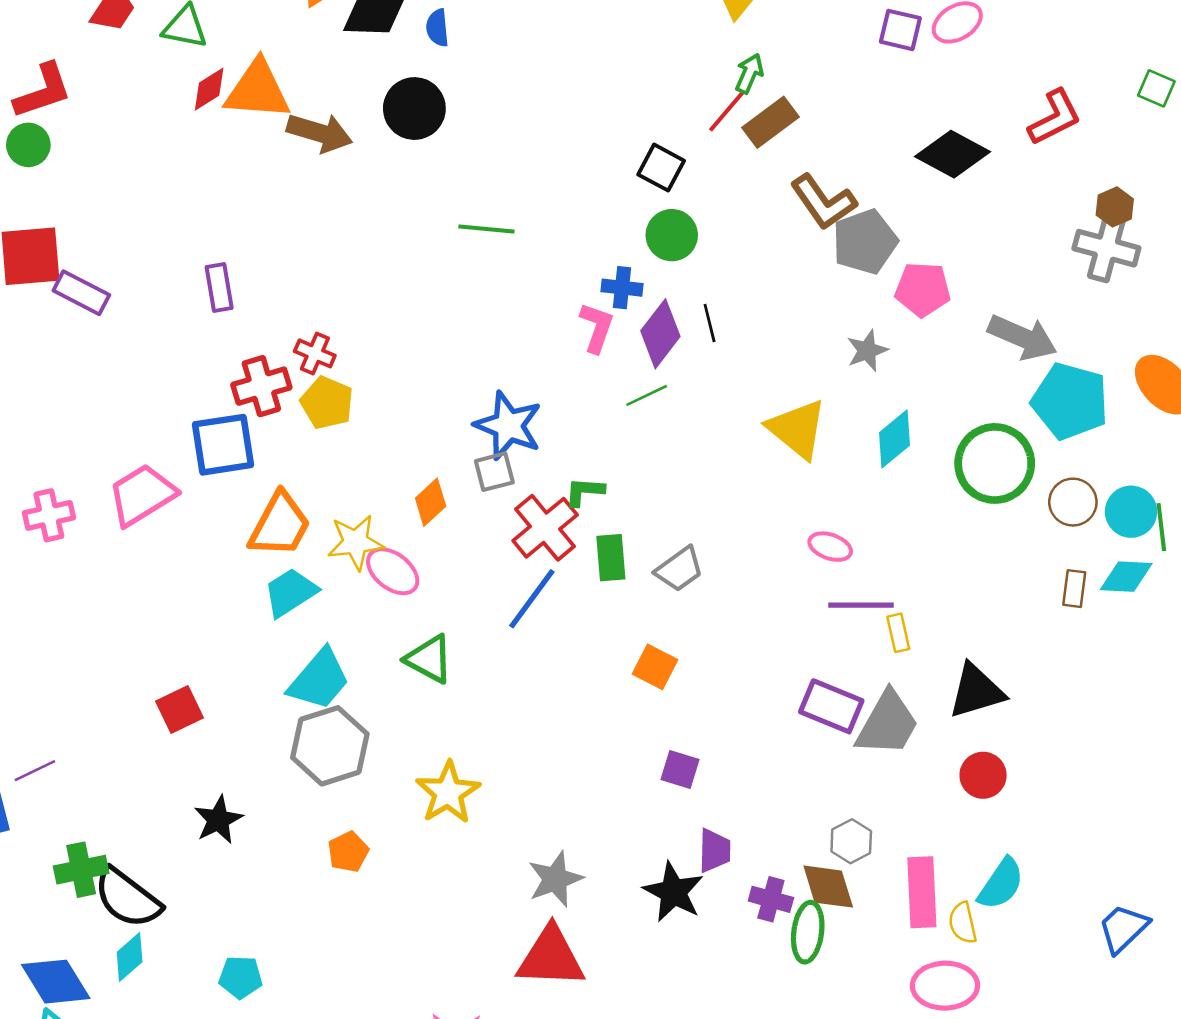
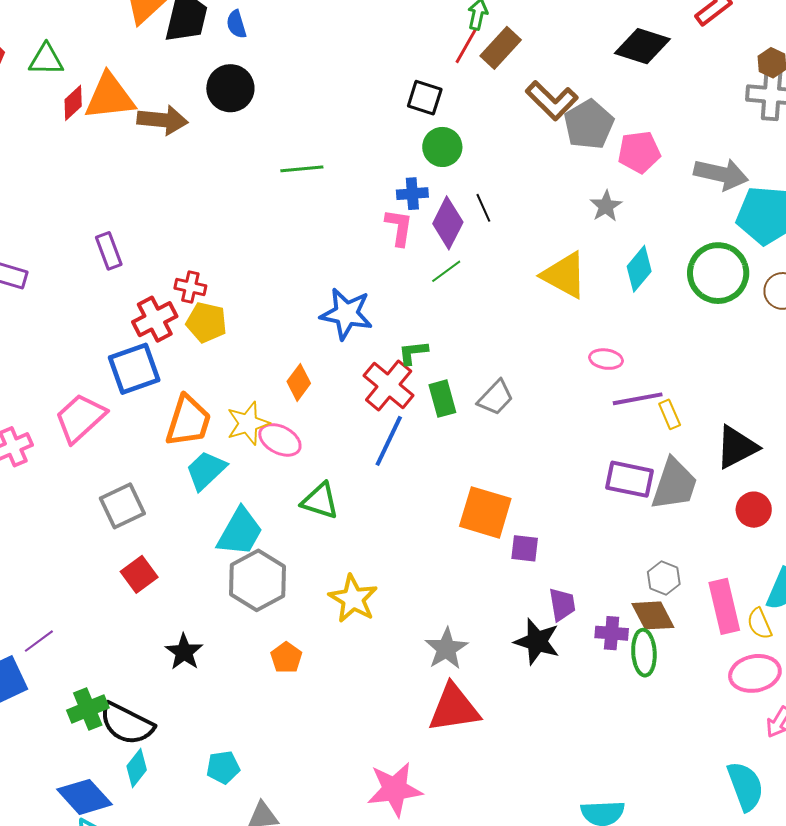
gray square: (494, 472) -> (122, 506), moved, size x1.4
orange square: (655, 667) -> (485, 512), moved, size x1.6

